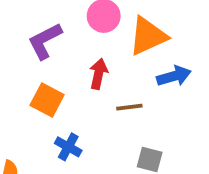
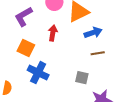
brown line: (129, 107) -> (98, 53), moved
blue cross: (68, 147) -> (38, 73), size x1.5

